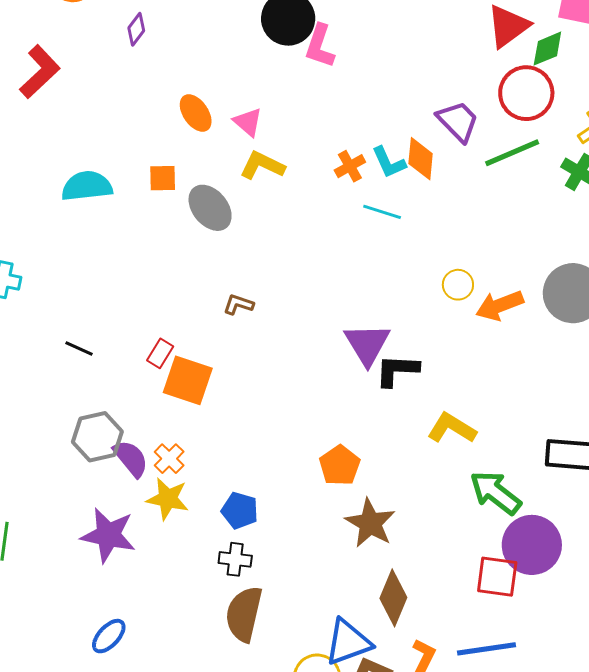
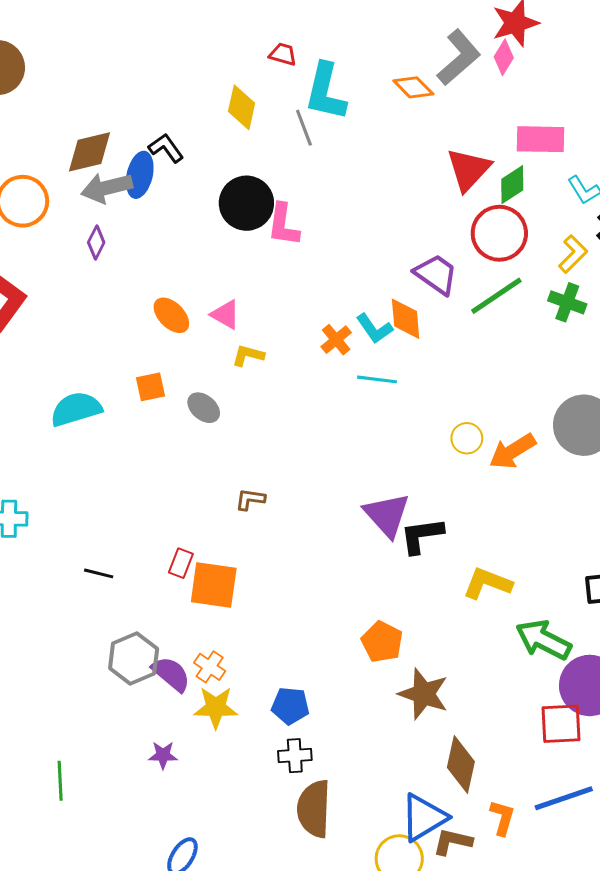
yellow L-shape: (262, 165) -> (248, 355), size x0.7
gray ellipse: (210, 208) -> (204, 408), size x0.7
purple star: (108, 535) -> (163, 755), size x0.5

